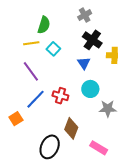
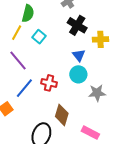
yellow line: (31, 43) -> (17, 33), turned -49
blue triangle: (84, 63) -> (79, 55), moved

